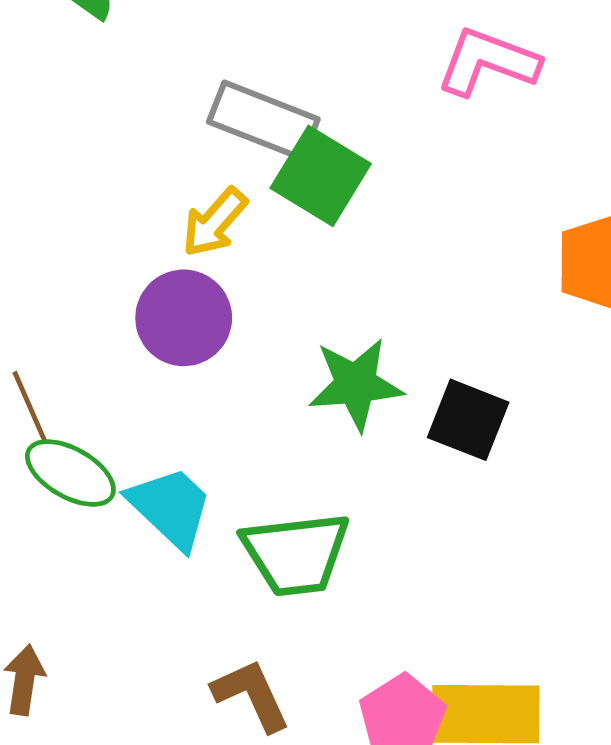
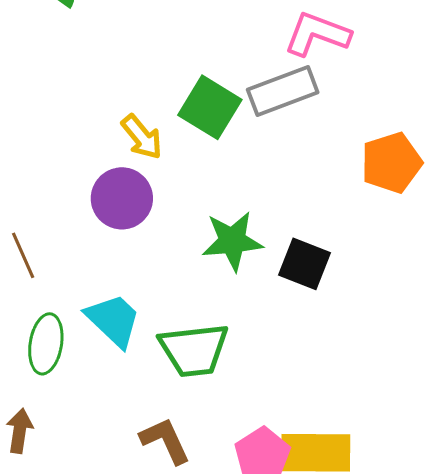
gray rectangle: (263, 120) -> (283, 91), moved, turned -42
yellow arrow: (215, 222) -> (142, 137), turned -81
green ellipse: (70, 473) -> (46, 344), moved, turned 70

